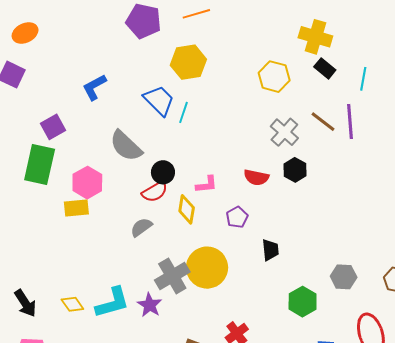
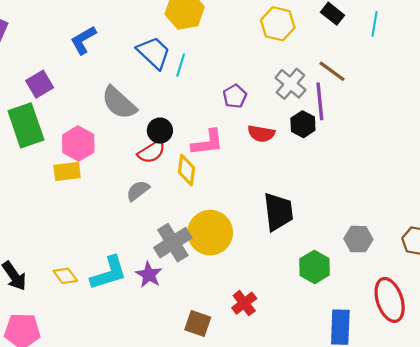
purple line: (350, 121) -> (320, 101), moved
green rectangle: (40, 164) -> (26, 125), turned -30
pink L-shape: (207, 185) -> (207, 143), size x1.4
purple pentagon: (237, 217) -> (235, 96), moved
black trapezoid: (270, 250) -> (278, 212), size x1.6

